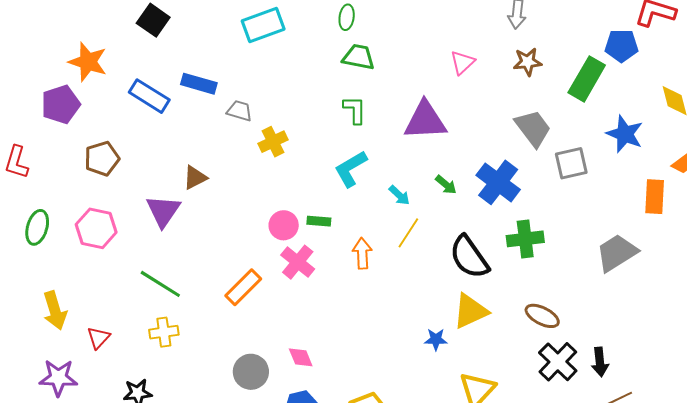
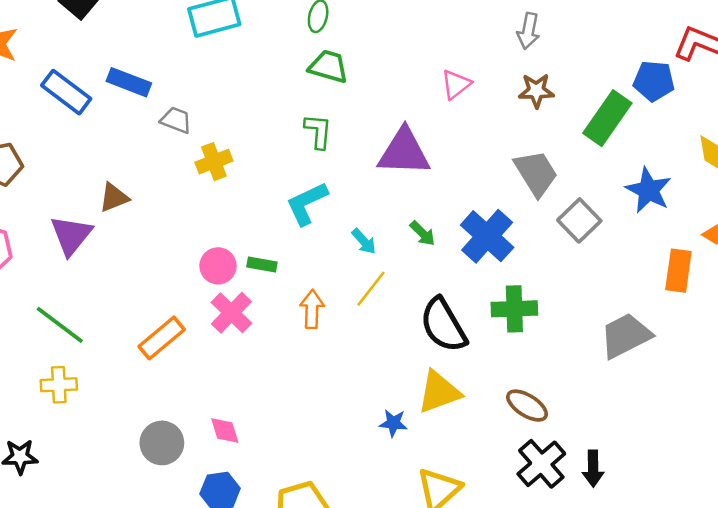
gray square: (571, 163) -> (579, 220), turned -36

